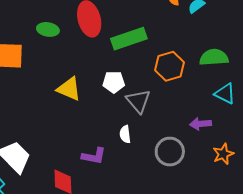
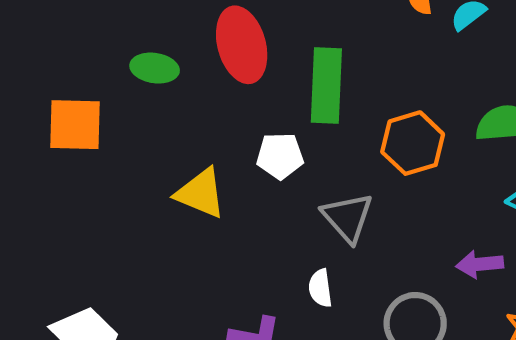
green rectangle: (129, 39) -> (326, 86), turned -68
white pentagon: (114, 82) -> (280, 156), moved

